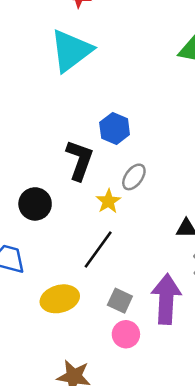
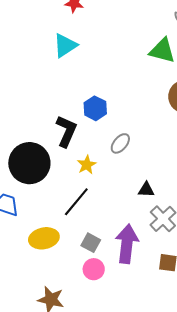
cyan triangle: (71, 51) -> (65, 45), size x0.7
gray ellipse: (134, 177) -> (120, 143), moved
black circle: (35, 204) -> (29, 163), size x1.6

